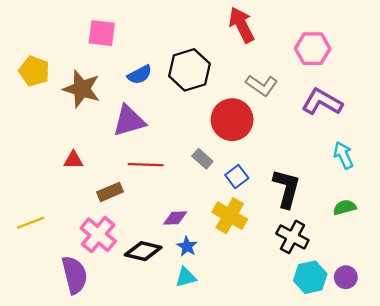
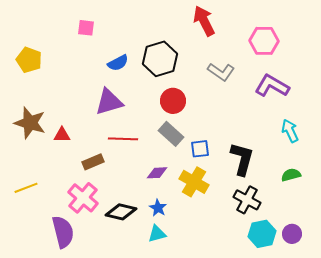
pink square: (102, 33) -> (86, 28), size x0.7
brown star: (82, 89) -> (30, 123), moved
red circle: (232, 120) -> (173, 101), moved, size x0.7
gray rectangle: (202, 159) -> (171, 134), size x1.4
blue square: (237, 177) -> (200, 149), turned 30
purple diamond: (175, 218) -> (157, 173), moved

